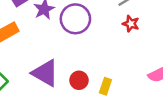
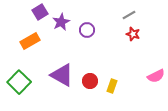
purple circle: (75, 19) -> (87, 30), size x0.6

